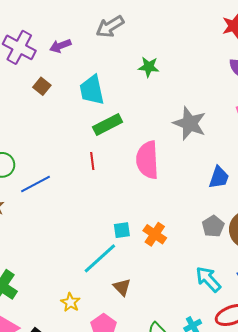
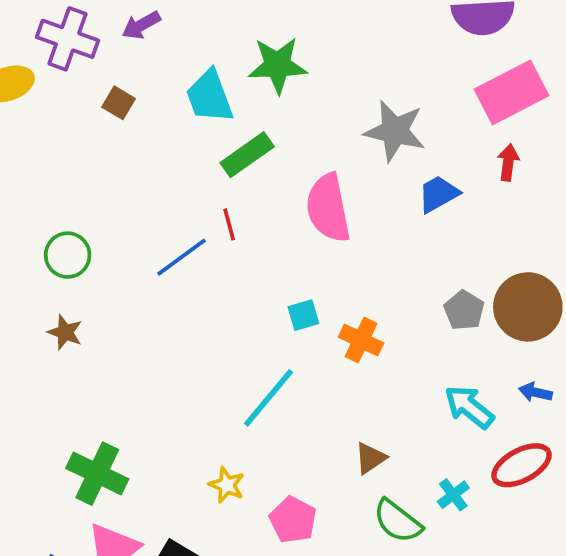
green star: (149, 67) -> (278, 65), moved, size x1.5
blue trapezoid: (219, 177) -> (438, 194), moved, turned -130
blue line: (35, 184) -> (181, 257), moved
cyan square: (122, 230) -> (303, 315), moved
brown triangle: (122, 287) -> (370, 458), moved, turned 48

